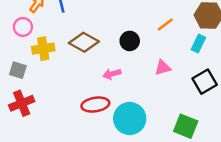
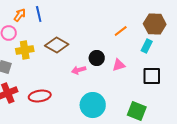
black circle: (130, 41) -> (97, 58), moved
black square: (205, 82) -> (152, 76), turned 30
red ellipse: (95, 105) -> (40, 96), moved

